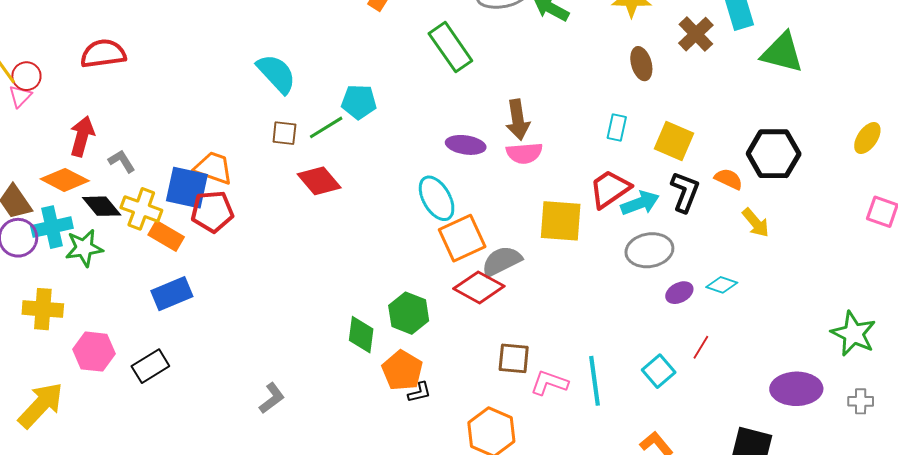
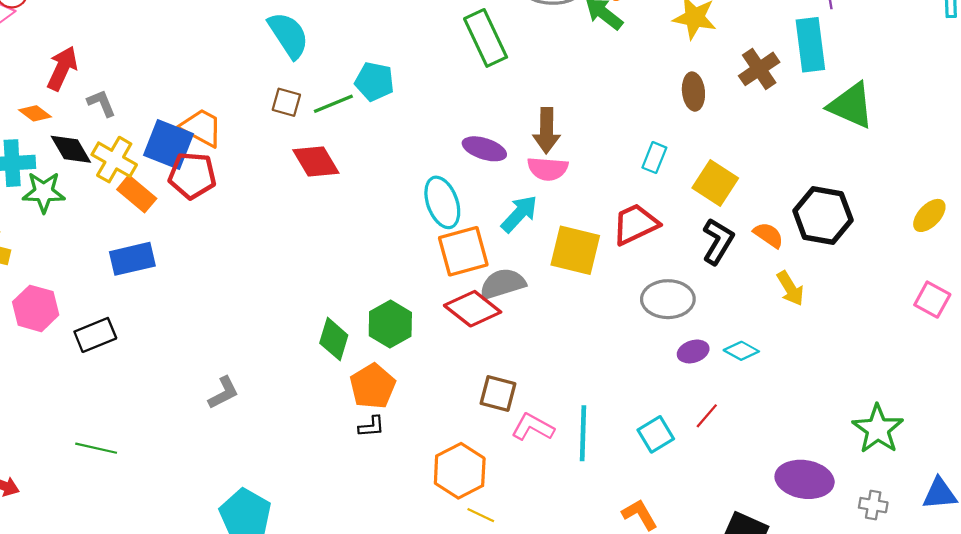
orange diamond: (65, 180) -> (35, 113), size x0.6
cyan arrow: (640, 203) -> (519, 214), moved, turned -36
black L-shape: (419, 392) -> (371, 427), moved

